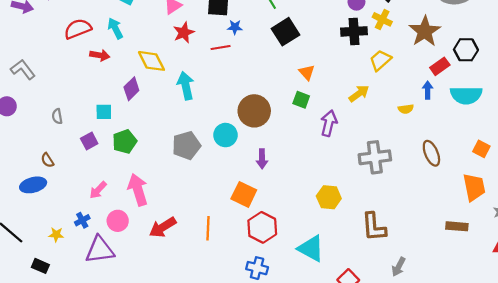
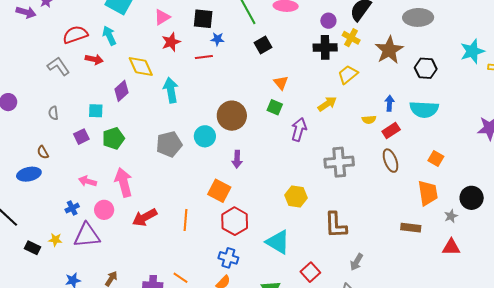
black square: (285, 32) -> (263, 45), size x0.7
red rectangle: (440, 66) -> (391, 131), moved
gray L-shape: (23, 69) -> (58, 66), moved
pink arrow: (98, 190) -> (88, 181), turned 60
yellow star: (56, 235) -> (55, 240), moved

